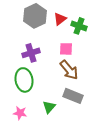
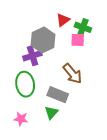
gray hexagon: (35, 16) -> (43, 40), moved
pink square: (66, 49) -> (78, 40), moved
gray rectangle: (73, 96) -> (58, 95), moved

